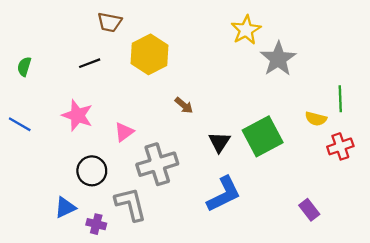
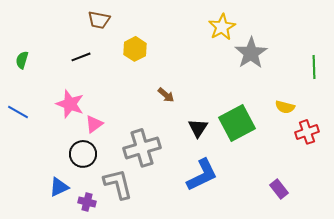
yellow hexagon: (149, 54) -> (135, 49), size x0.7
green line: (340, 99) -> (314, 67), moved
pink triangle: (124, 132) -> (94, 124), moved

